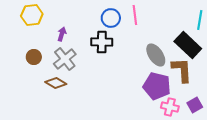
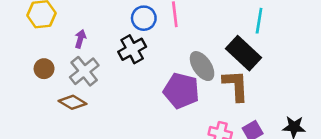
black cross: (102, 42) -> (132, 49), turned -30
purple pentagon: (157, 86) -> (181, 91), moved

